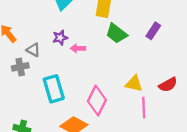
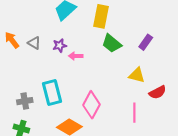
gray triangle: (33, 50) -> (34, 43), moved
gray cross: (20, 67) -> (25, 101), moved
yellow triangle: (134, 84) -> (137, 75), moved

